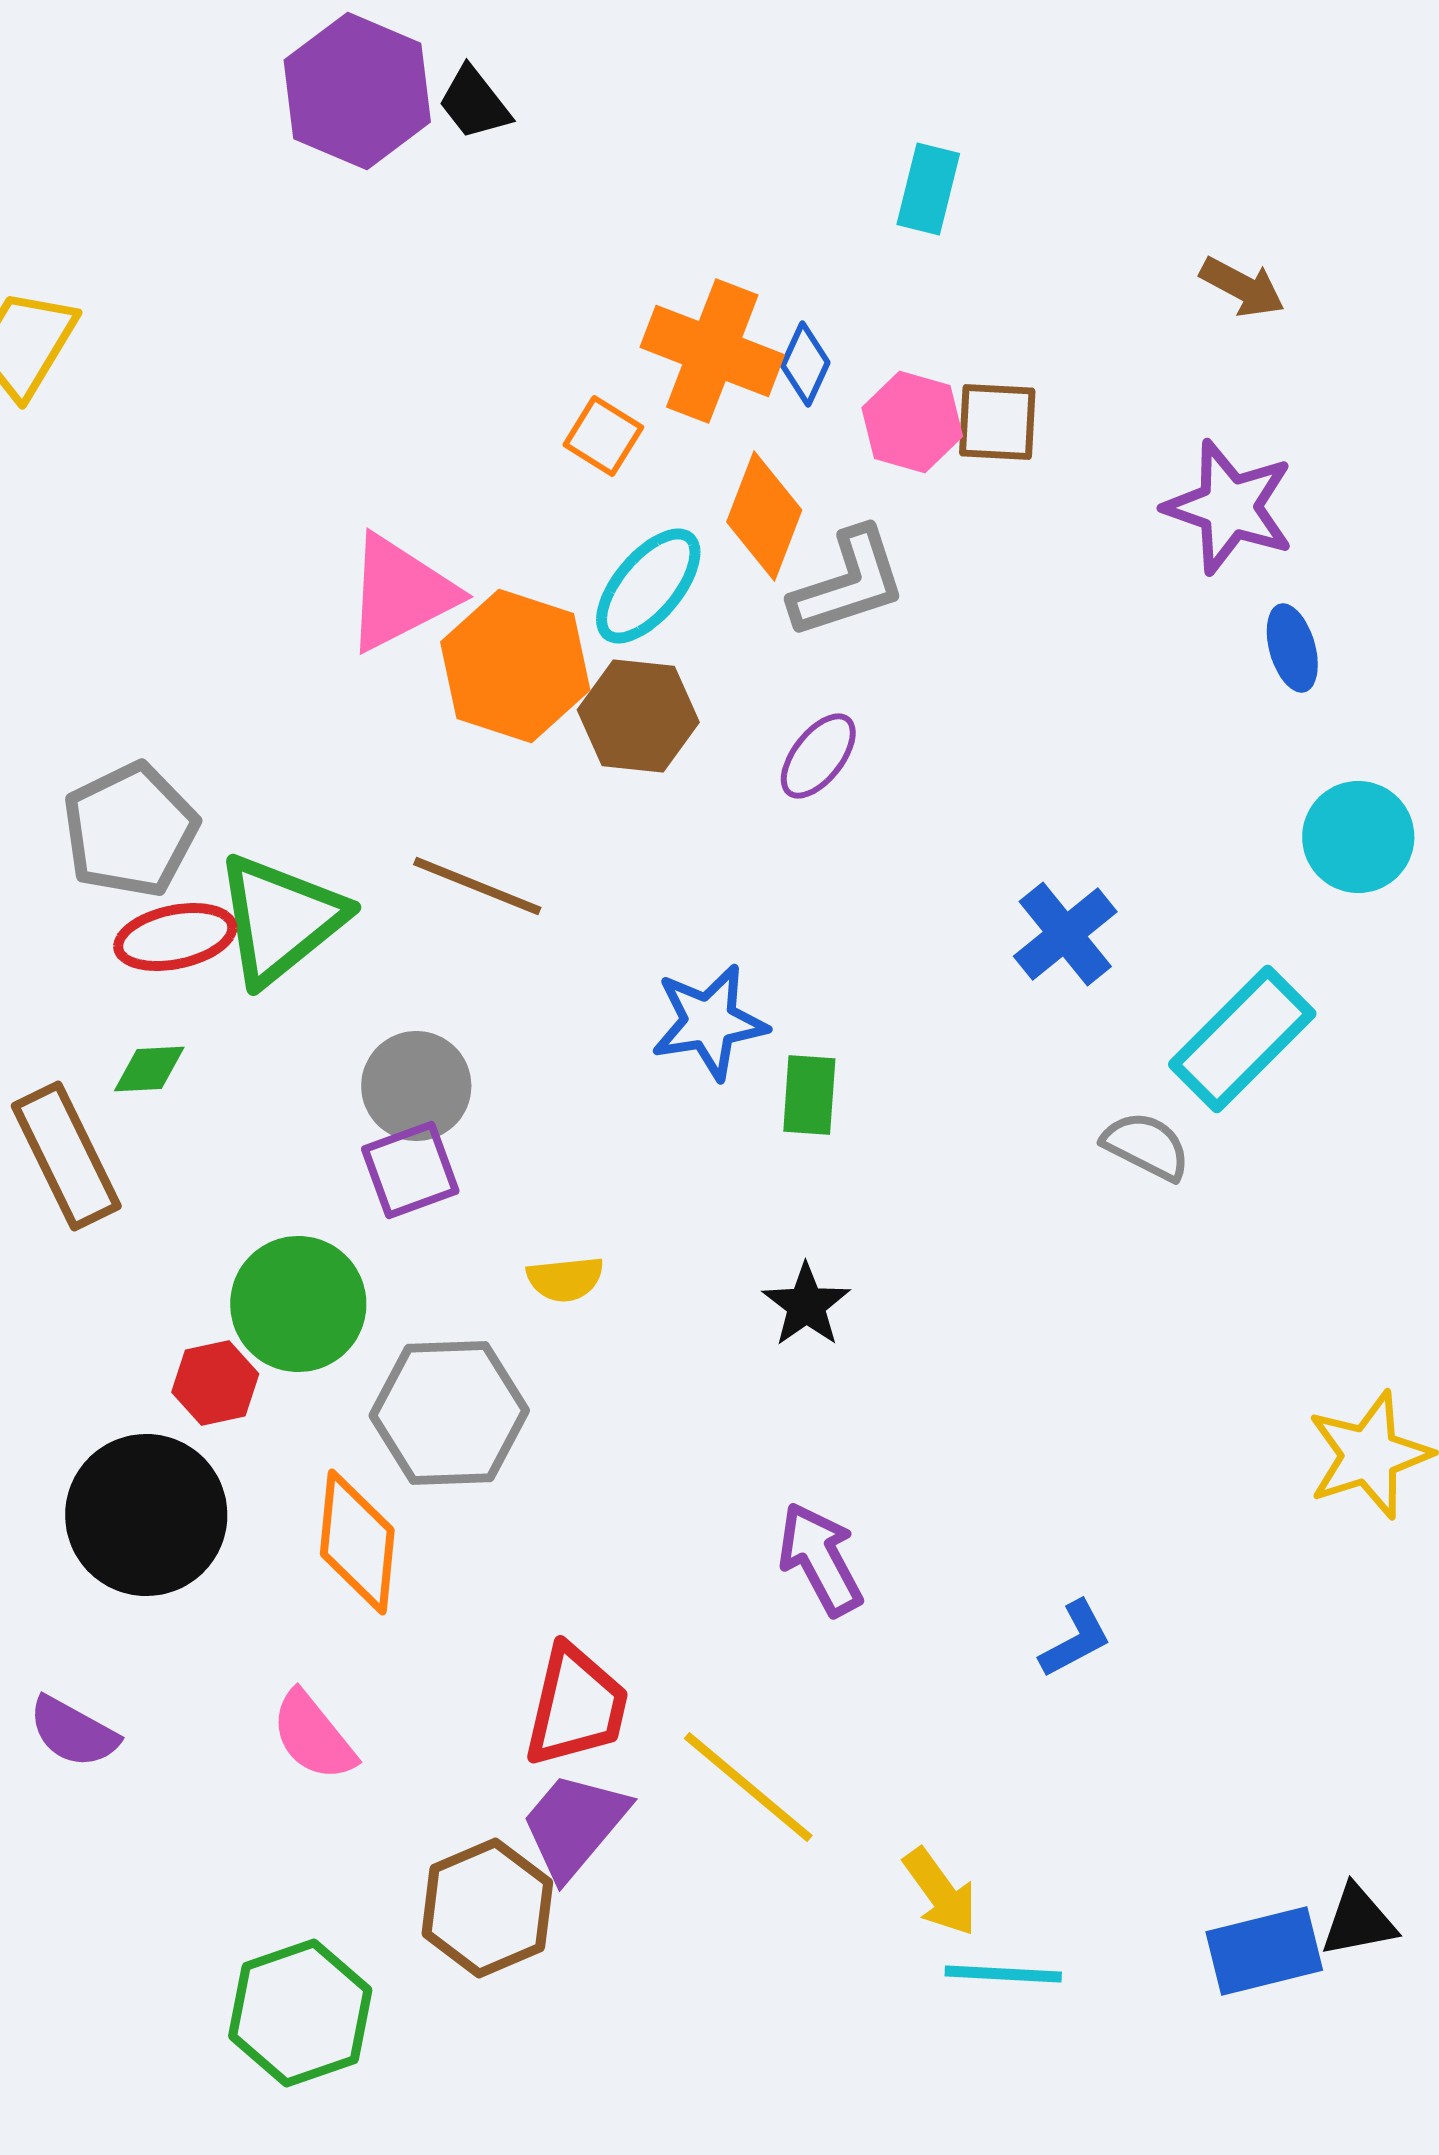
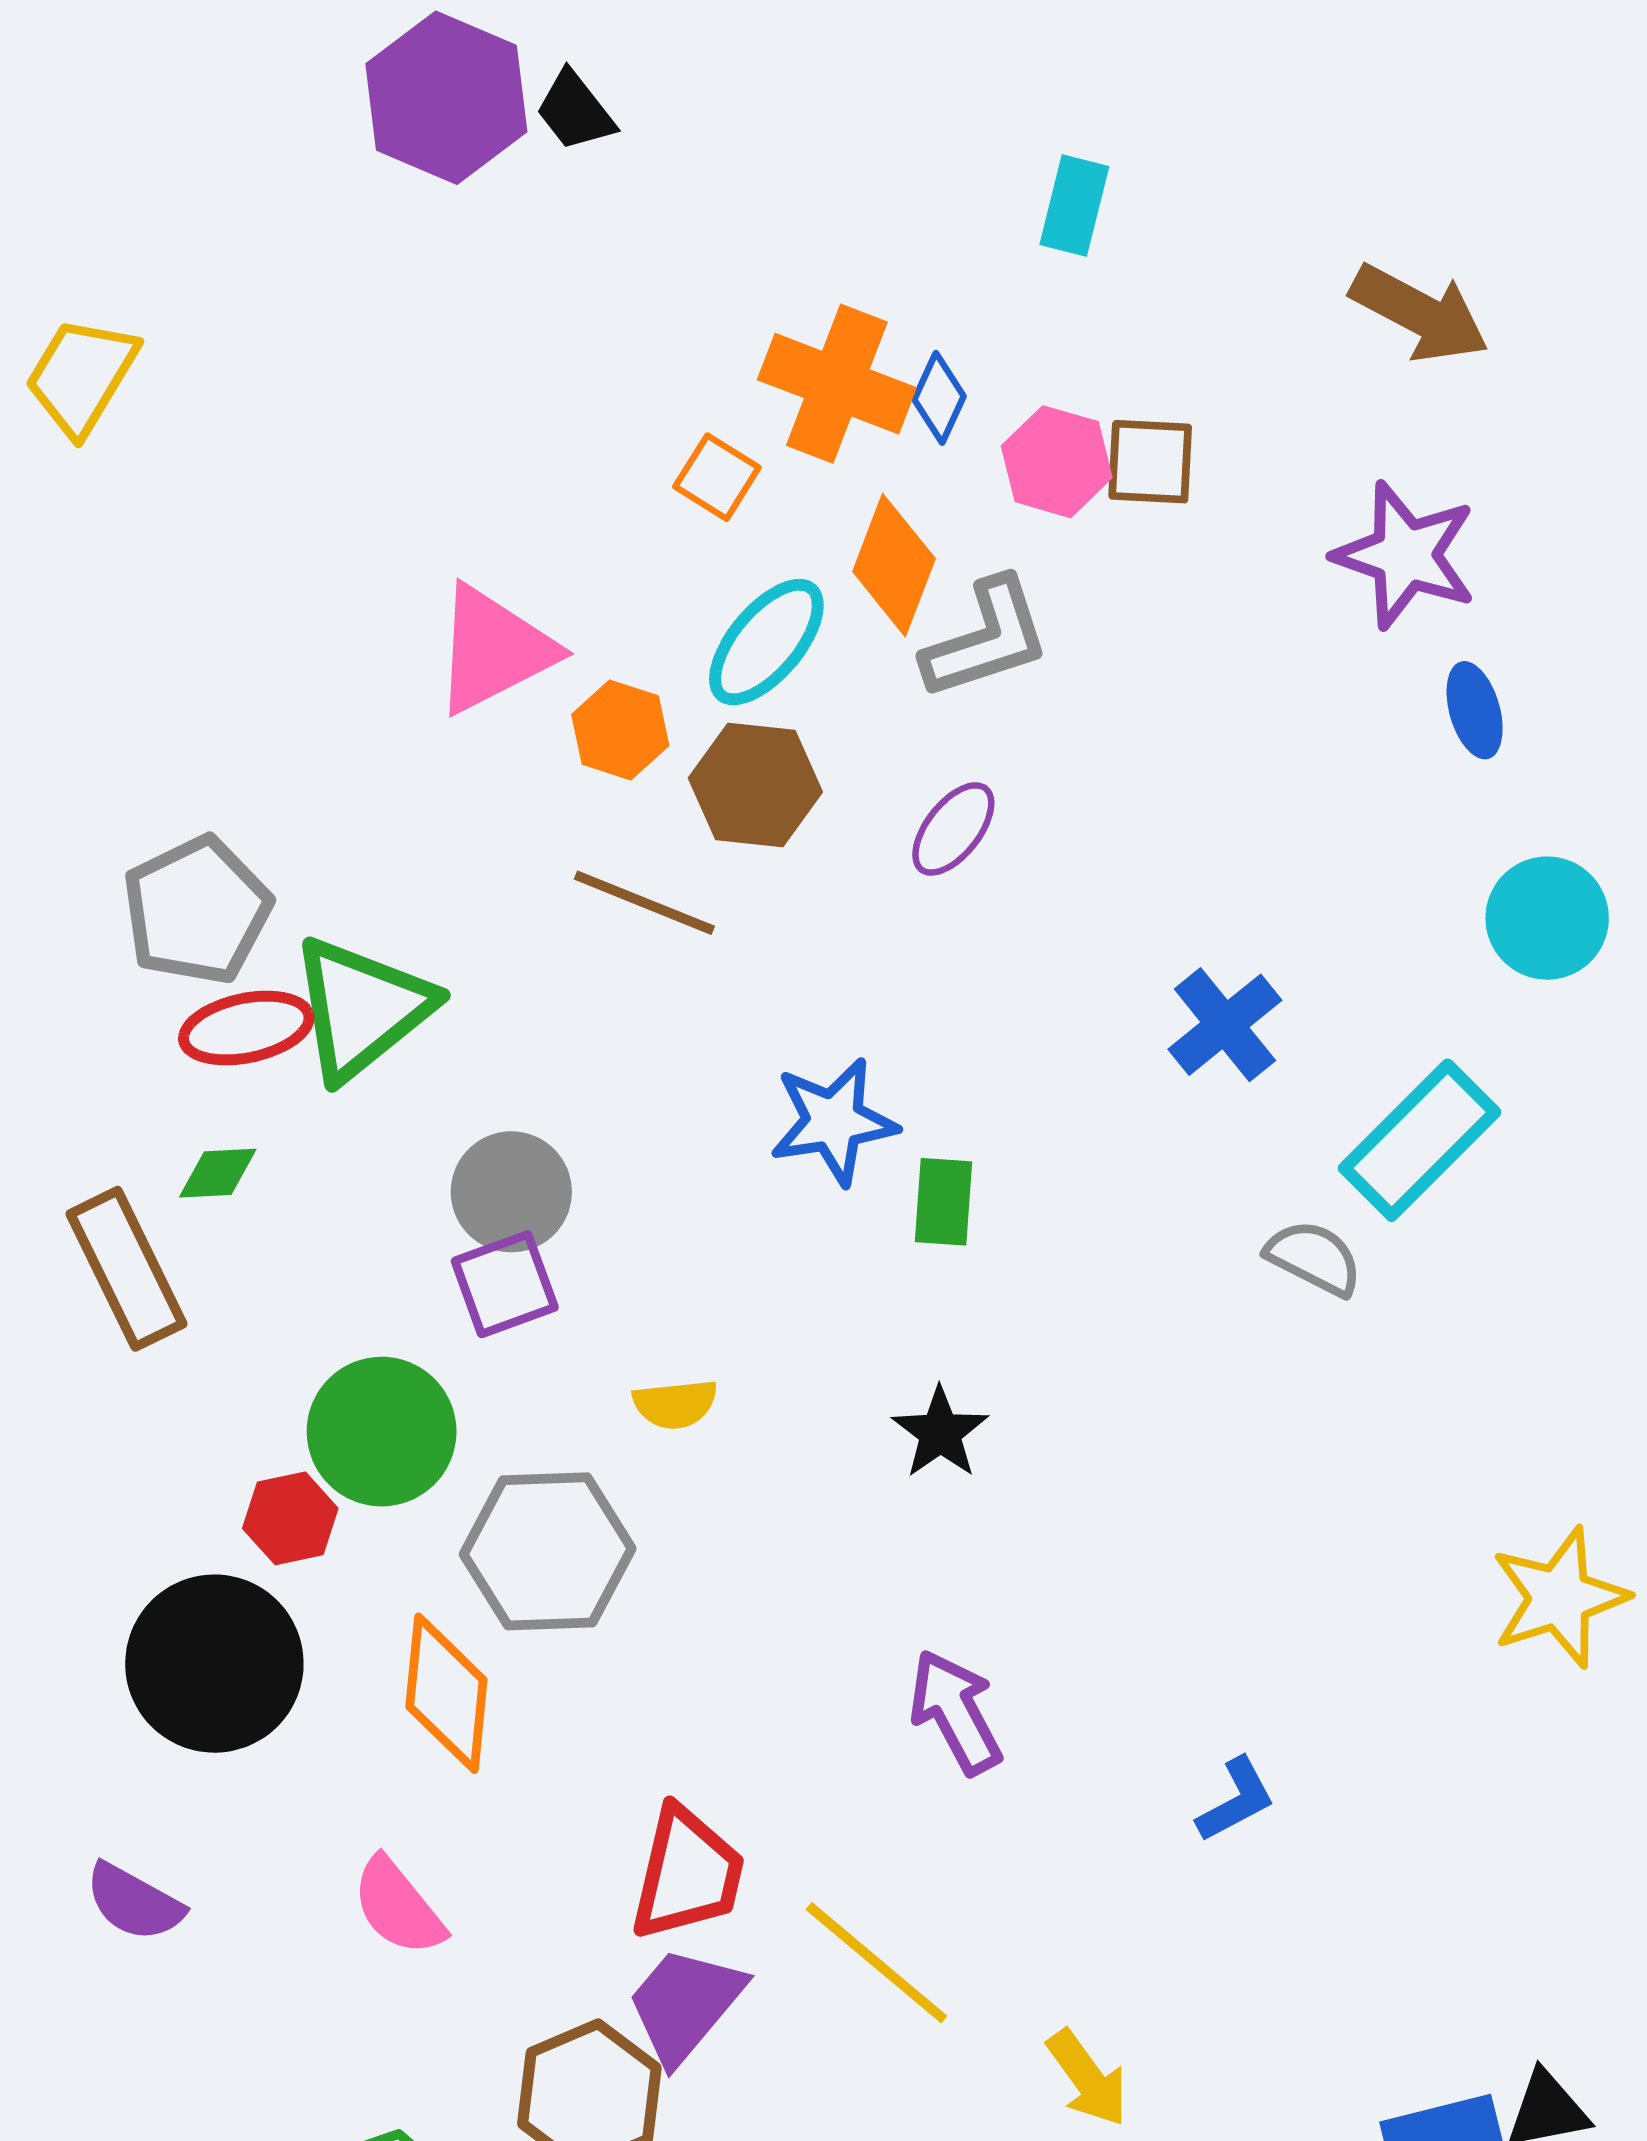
brown arrow: (1242, 287) -> (1420, 313), size x1.5
orange hexagon: (515, 666) -> (620, 730), size x0.6
brown line: (477, 886) -> (644, 903), moved

